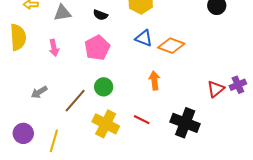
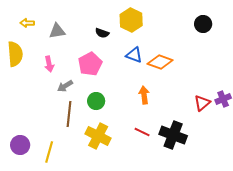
black semicircle: (100, 15) -> (102, 33), moved
gray arrow: (39, 92) -> (65, 86), moved
brown line: (75, 101) -> (69, 114), turned -35
red line: (142, 120) -> (142, 132), moved

